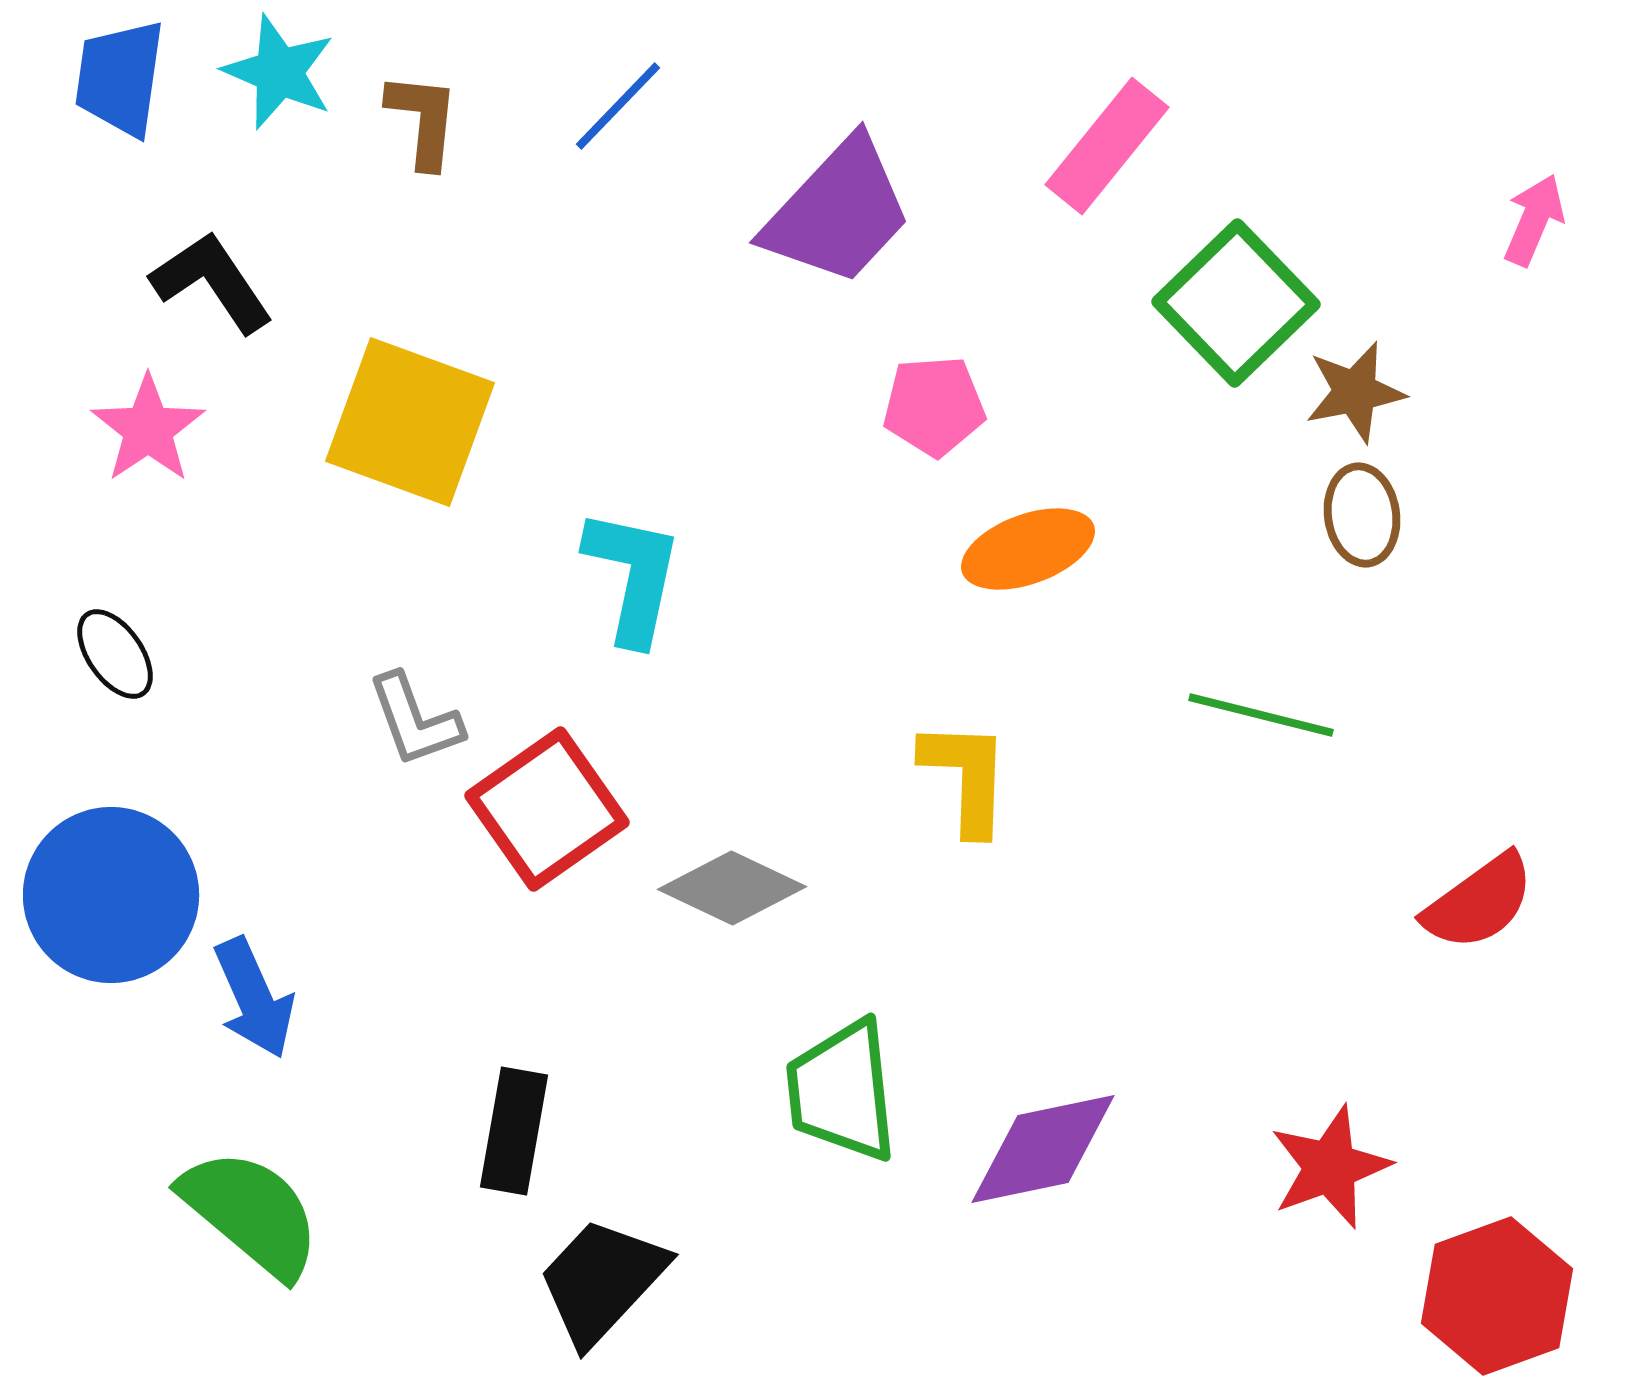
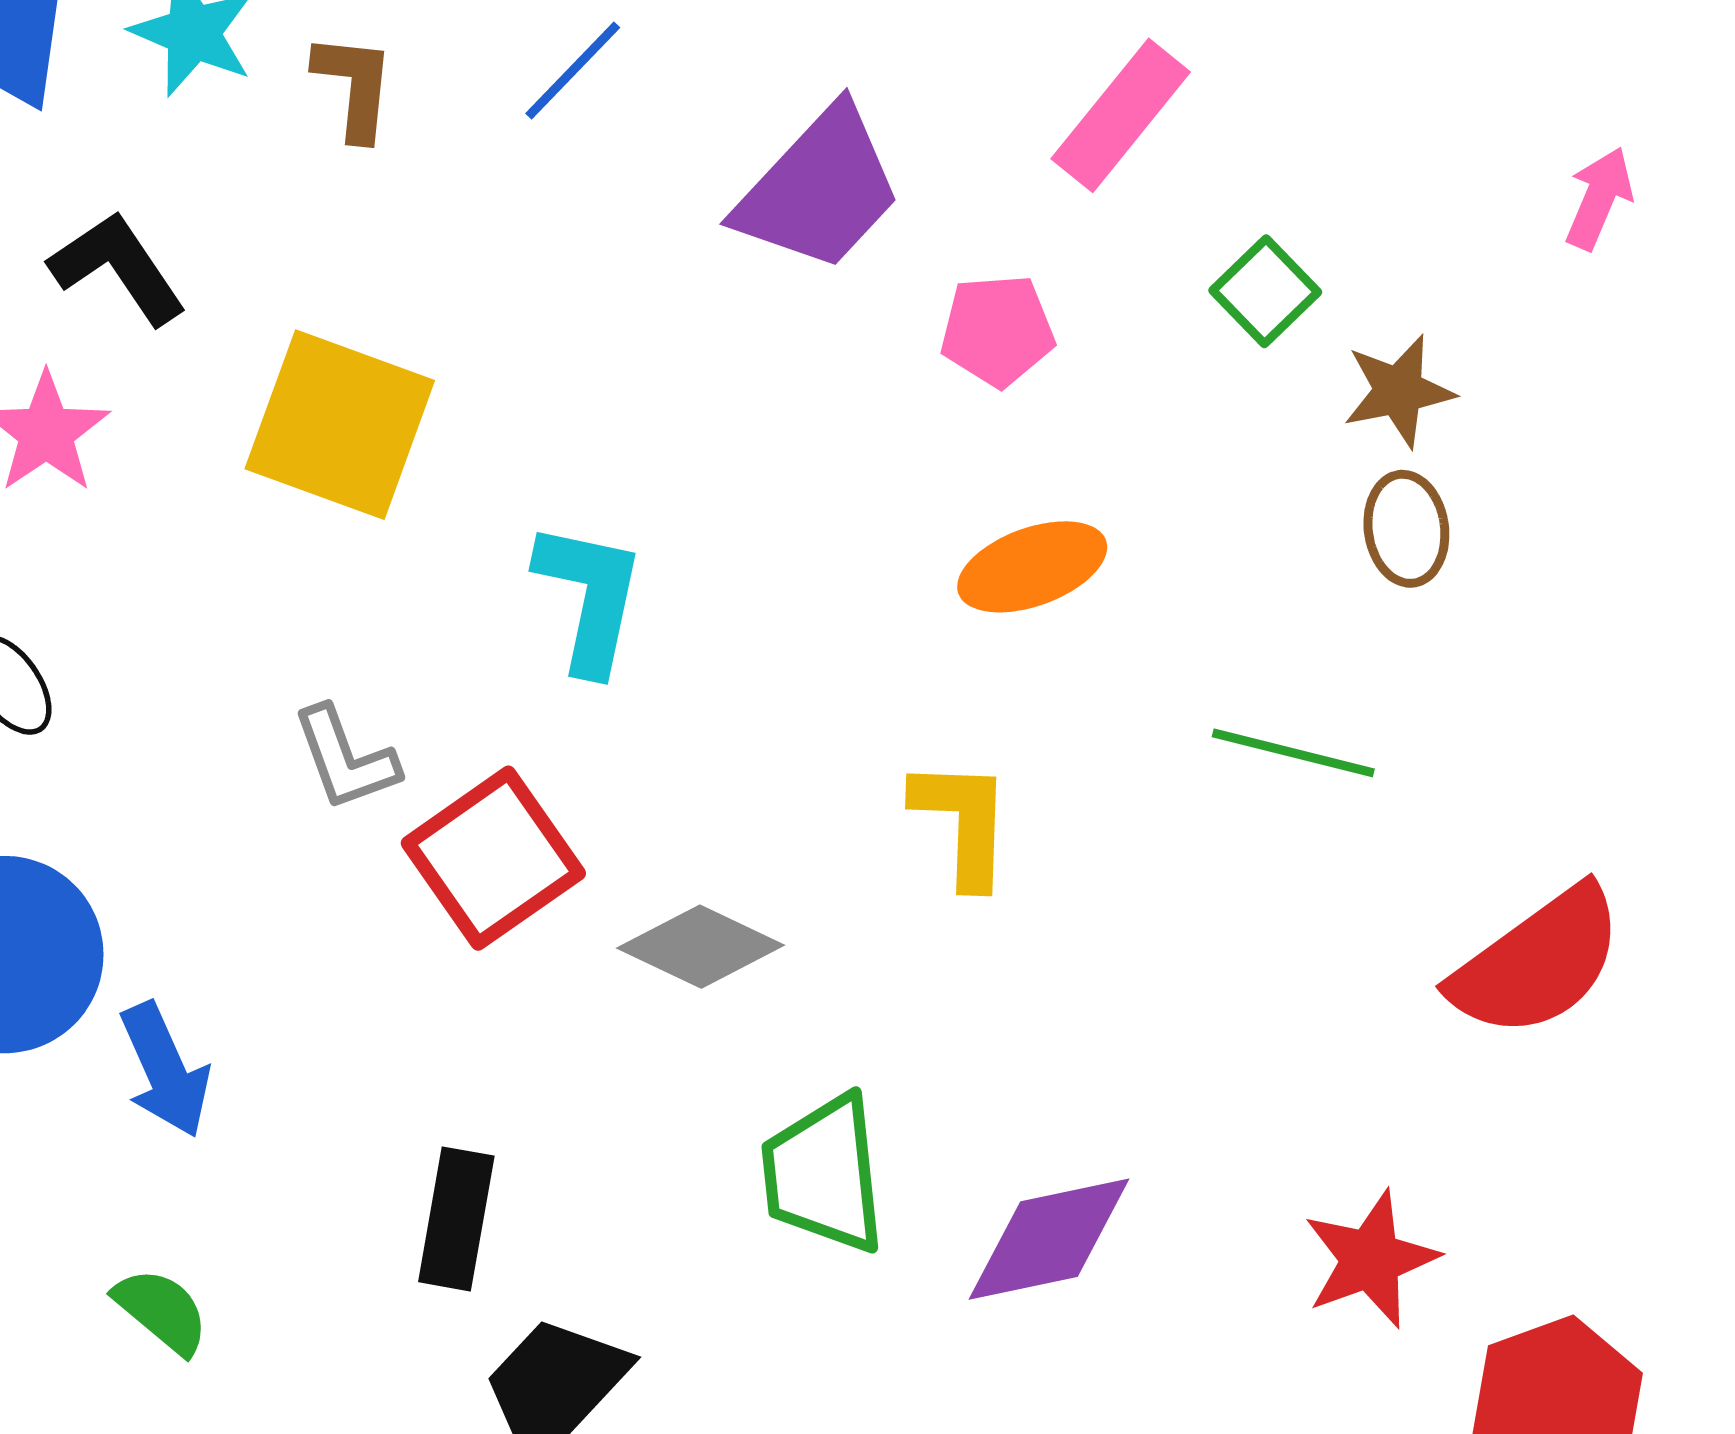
green square: (1236, 303) -> (1265, 291), size x0.6
pink pentagon: (934, 406) -> (997, 330), moved
red semicircle: (1479, 902) -> (1537, 962), size x1.4
green semicircle: (251, 1213) -> (162, 1311), size x0.6

